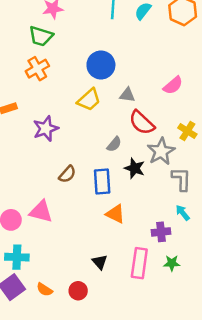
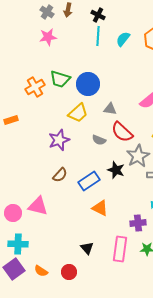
green trapezoid: (41, 36) -> (60, 79), moved
purple star: (46, 129) -> (59, 140), moved
gray semicircle: (114, 144) -> (99, 140), moved, turned 72
blue rectangle: (102, 181) -> (89, 181), turned 60

